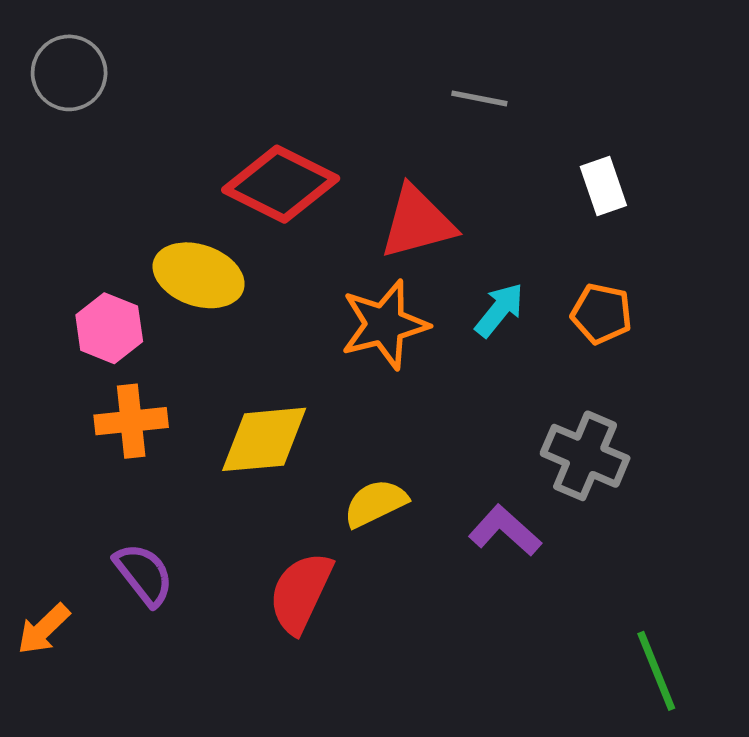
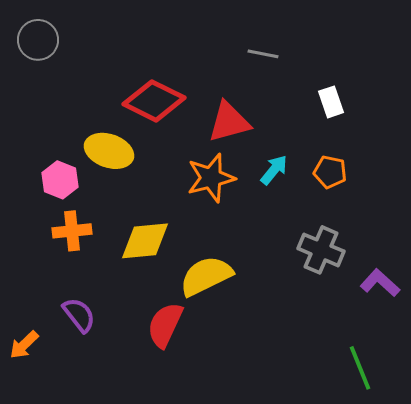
yellow semicircle: (375, 503) -> (206, 276), size x1.5
purple L-shape: (505, 531) -> (380, 283), moved

